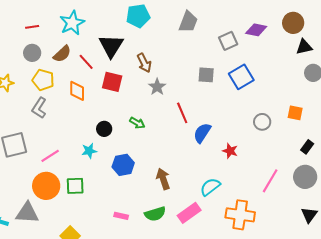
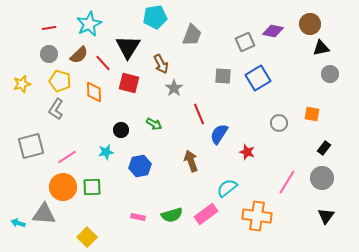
gray trapezoid: (188, 22) -> (192, 35), moved
brown arrow: (163, 179) -> (191, 161), moved

